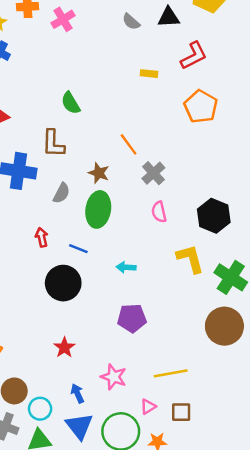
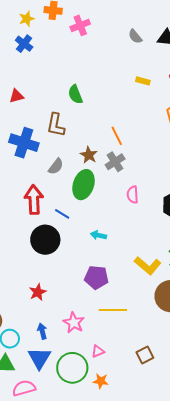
gray cross: (153, 173) -> (115, 162), moved
red arrow: (42, 237) -> (34, 200), size x1.8
yellow L-shape: (190, 259) -> (148, 266), moved, turned 136
yellow line: (171, 373) -> (113, 310), moved
brown square: (181, 412) -> (145, 355), moved, turned -36

